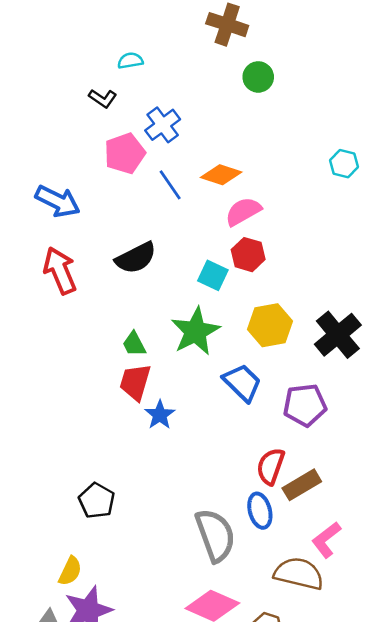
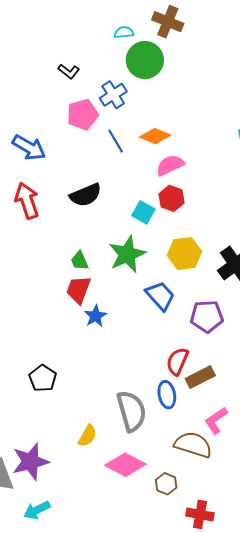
cyan semicircle: (130, 61) -> (124, 32), moved
green circle: (258, 77) -> (145, 60), moved, size x1.6
yellow semicircle: (70, 571) -> (88, 436), moved

